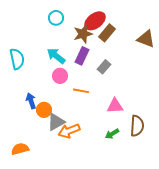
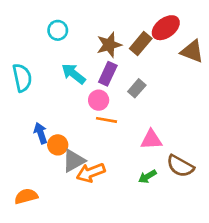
cyan circle: (56, 18) -> (58, 30), moved
red ellipse: (95, 21) -> (166, 28), moved
pink circle: (60, 76) -> (99, 100), moved
brown semicircle: (137, 126) -> (180, 166), turned 115

